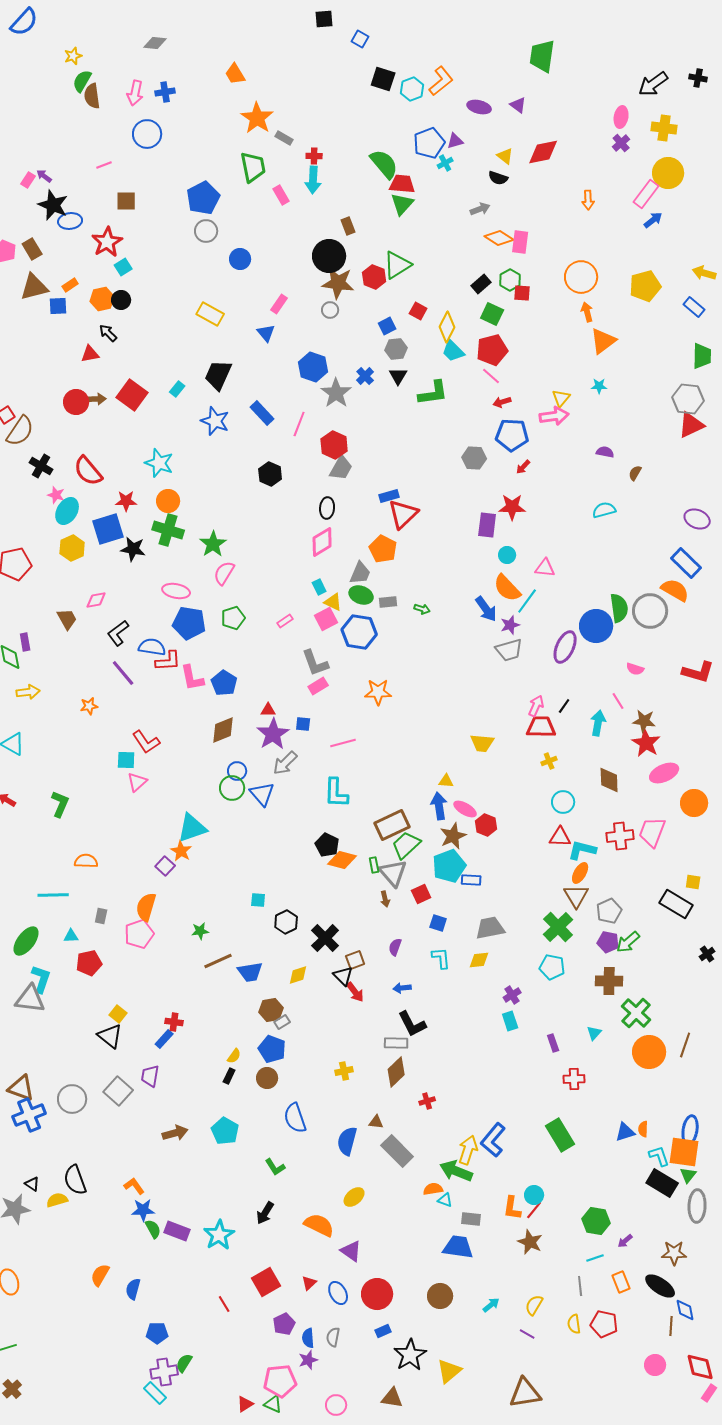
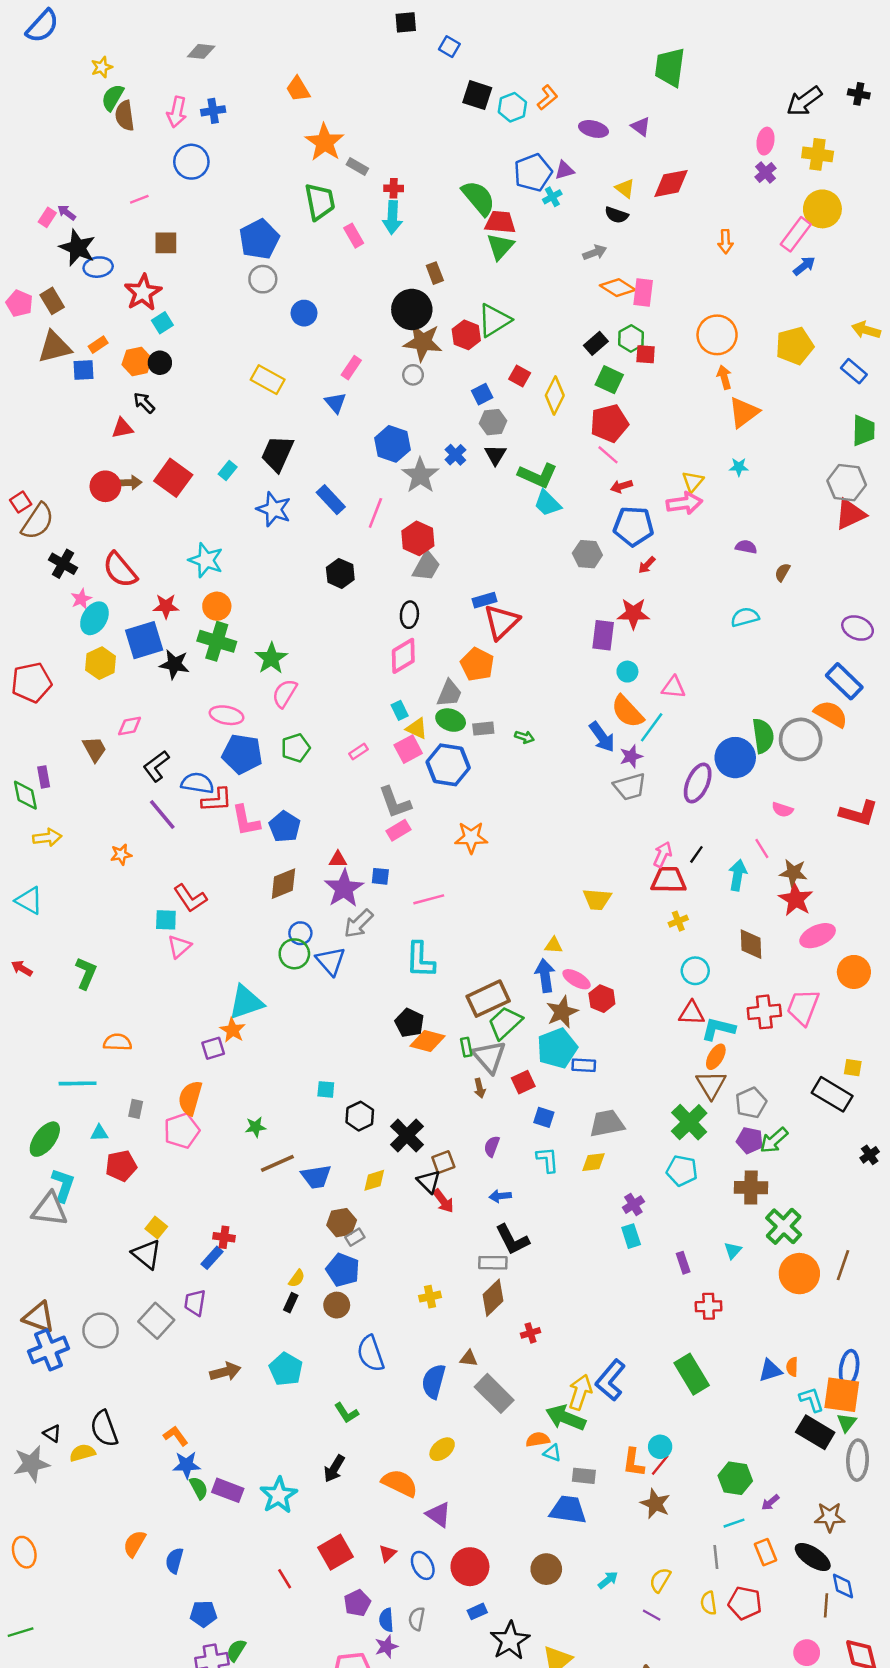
orange L-shape: (441, 81) -> (547, 97), size x0.7
cyan trapezoid: (453, 351) -> (547, 503), moved
green L-shape: (433, 393) -> (538, 475), turned 32
pink star: (56, 495) -> (81, 599), turned 30
purple square: (165, 866) -> (213, 1048), turned 30

